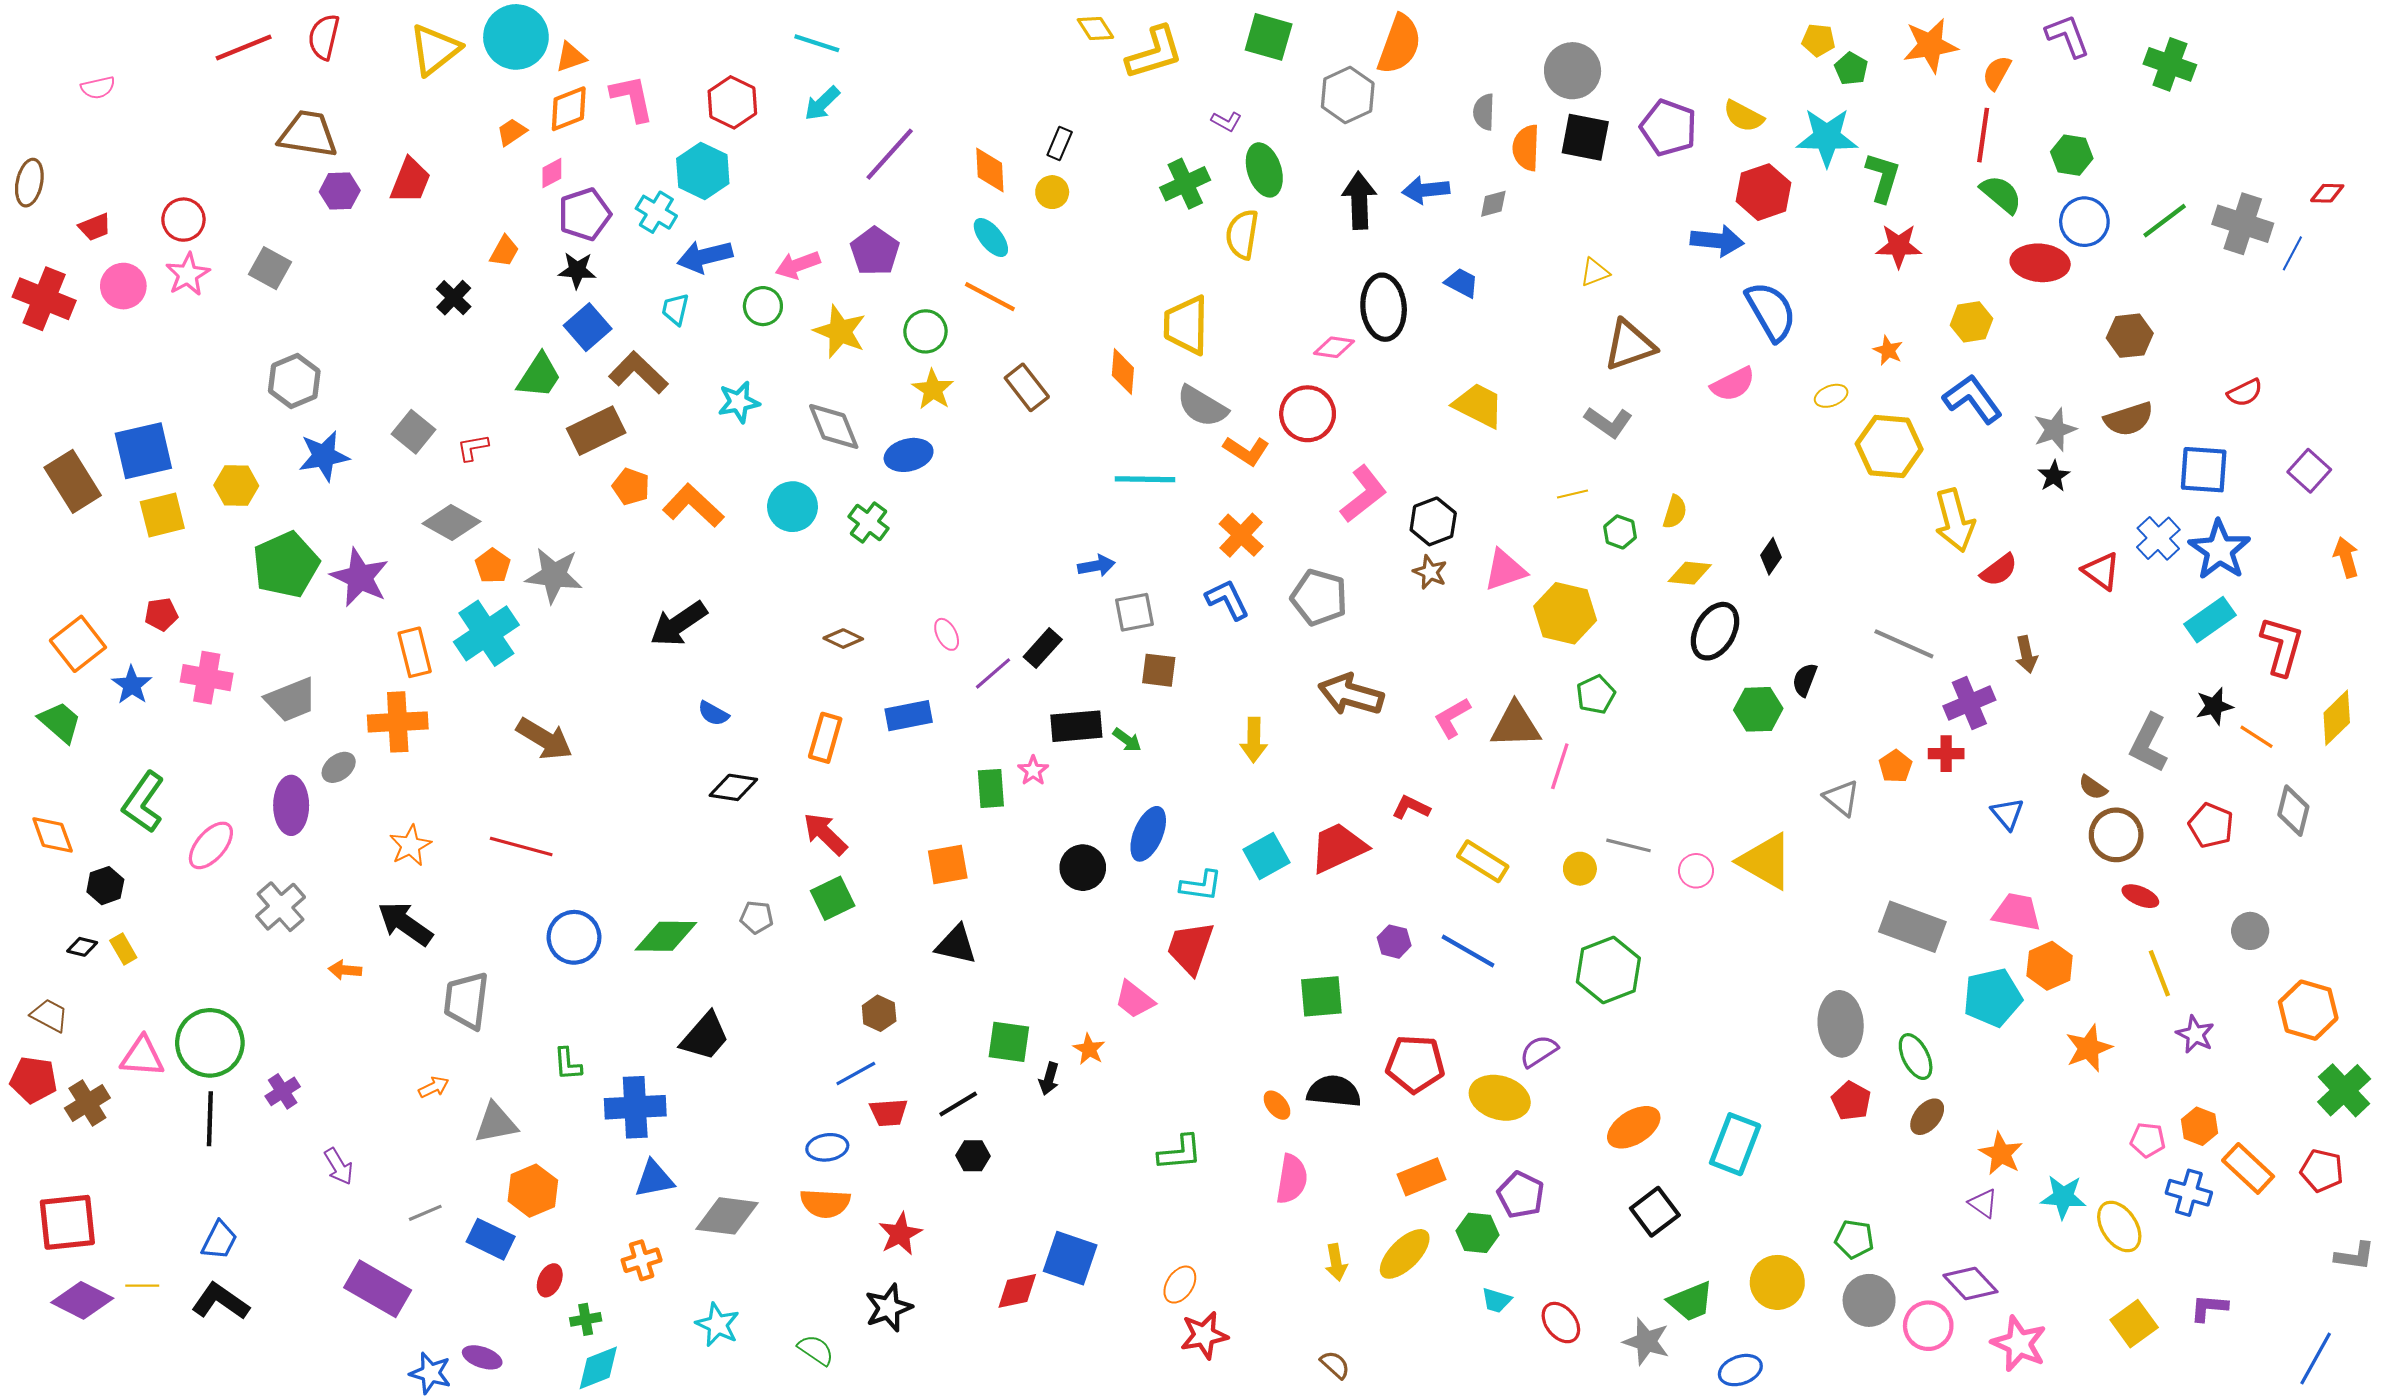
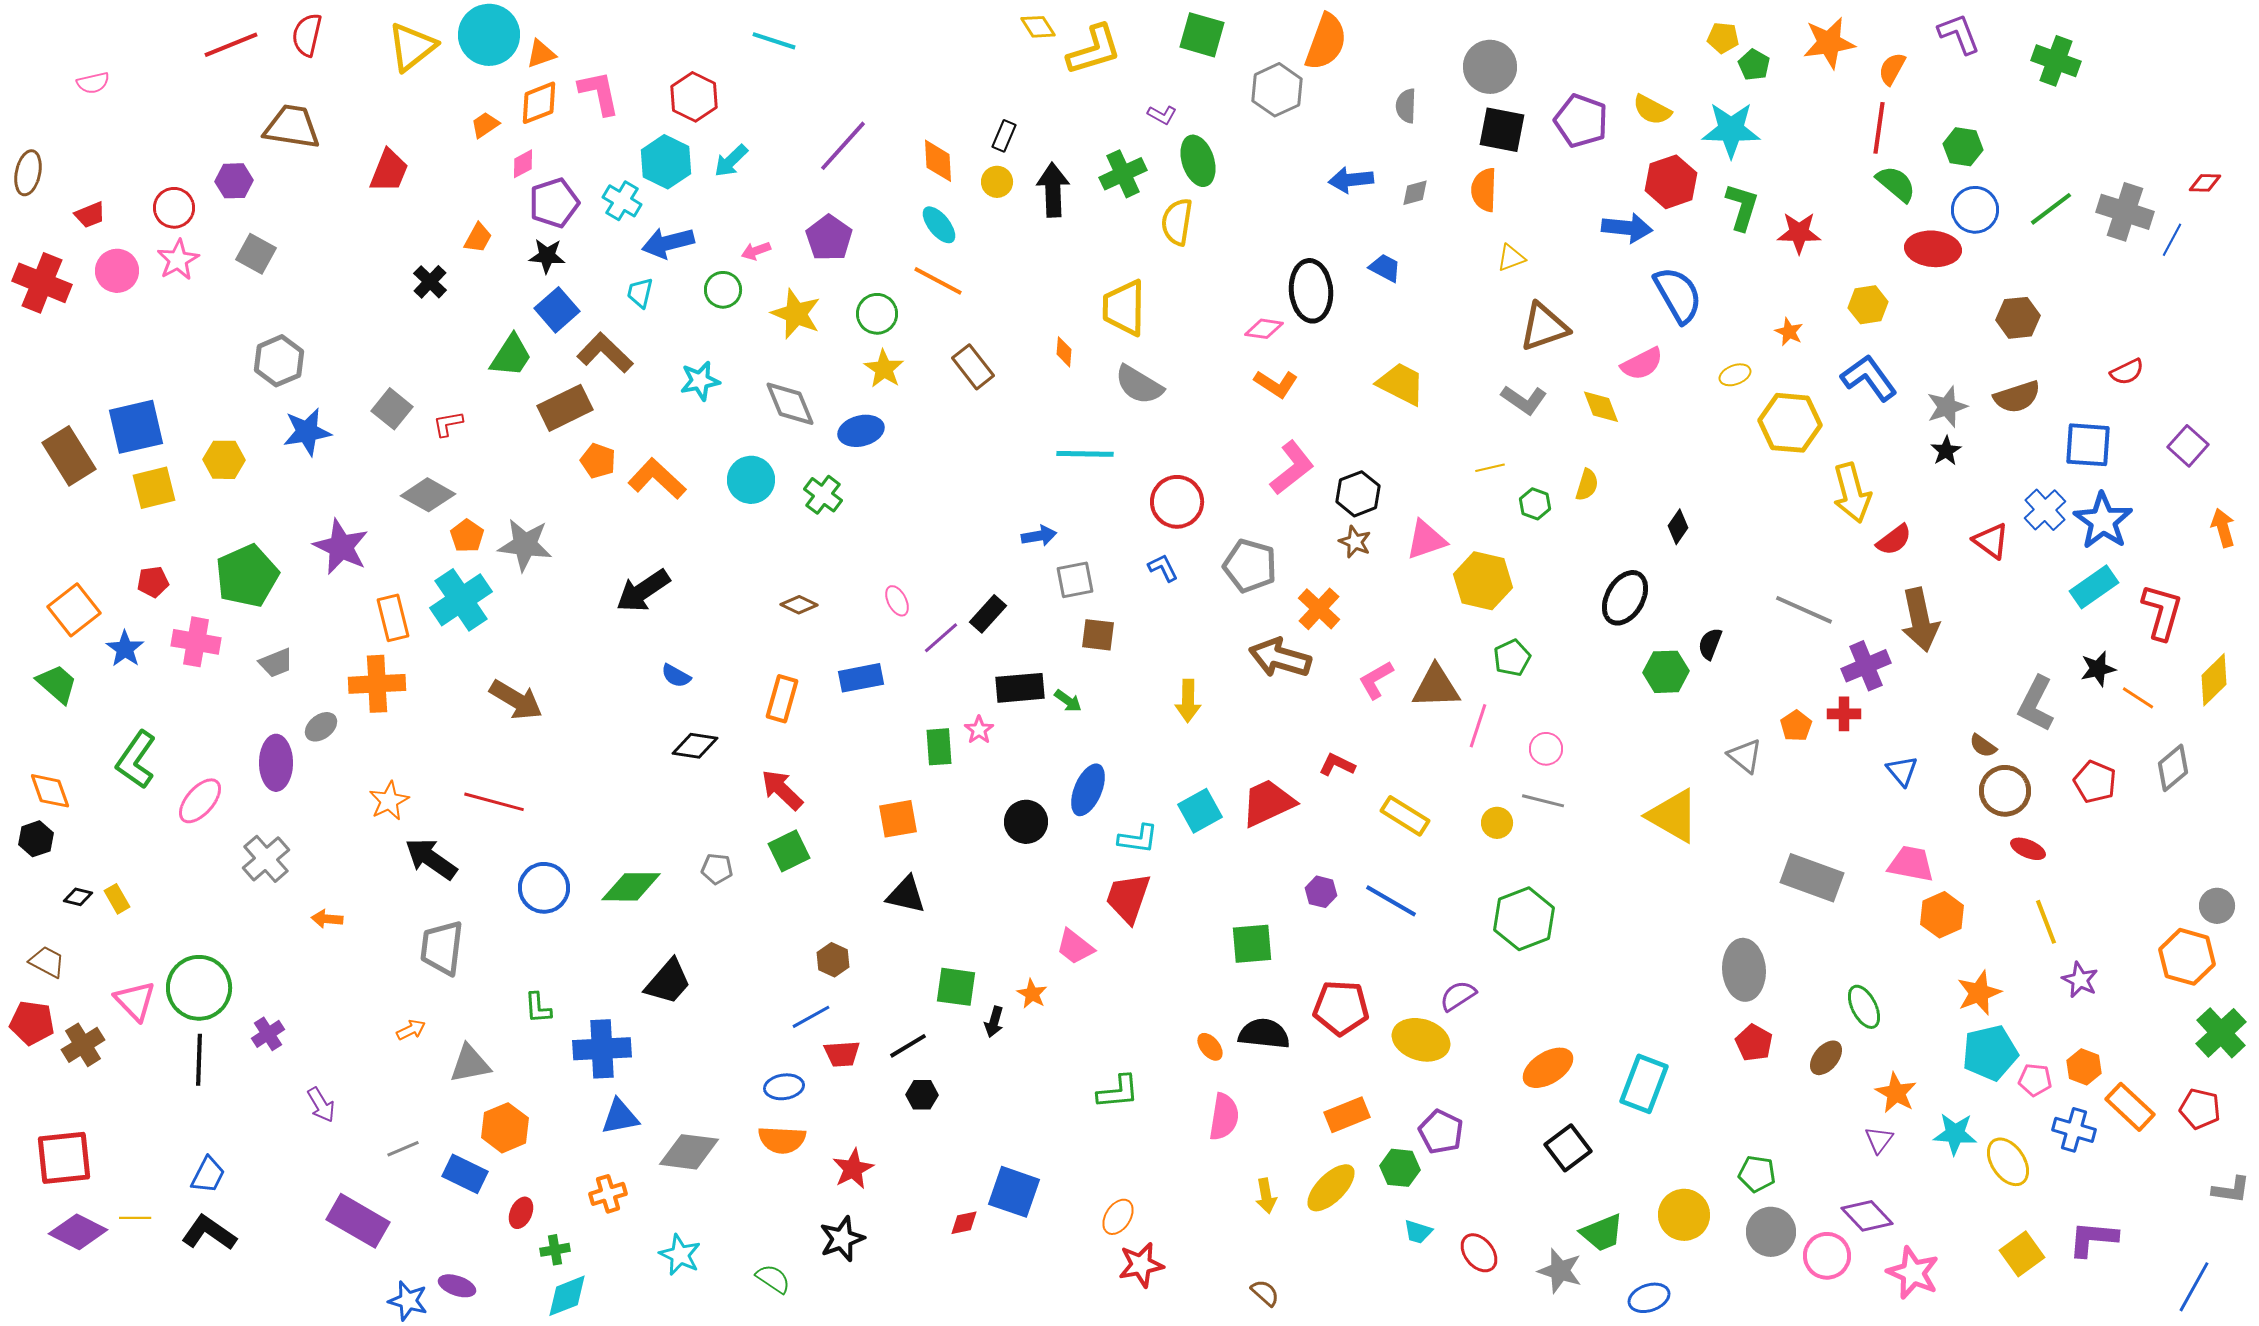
cyan arrow: (822, 103) -> (731, 161), moved
orange semicircle: (1526, 148) -> (1484, 190), moved
green L-shape: (1883, 177) -> (1742, 207), moved
purple hexagon: (340, 191) -> (234, 181), moved
black arrow: (1359, 201) -> (1053, 190), moved
pink arrow: (798, 265) -> (756, 251), size x0.7
orange diamond: (1123, 372) -> (1064, 352), size x0.7
red circle: (1308, 414) -> (1177, 502), moved
orange L-shape: (1246, 451) -> (1276, 384), moved
orange cross: (1241, 535) -> (1319, 609), moved
green pentagon: (286, 565) -> (247, 576), moved
yellow diamond: (1690, 573) -> (1601, 407), moved, turned 63
blue L-shape: (1227, 600) -> (1163, 568), size x0.7
brown arrow: (2026, 654) -> (1920, 620), size x1.8
gray trapezoid: (291, 700) -> (276, 663), size x0.7
gray diamond: (2293, 811) -> (2173, 768), turned 36
pink circle: (1696, 871) -> (1546, 749), moved
black hexagon: (105, 886) -> (36, 839), moved
black arrow: (405, 924) -> (431, 859), moved
gray circle: (2250, 931) -> (2217, 906), moved
cyan pentagon: (1993, 997) -> (1990, 1053), moved
pink triangle: (142, 1057) -> (135, 1001), turned 42
green ellipse: (1916, 1057) -> (1864, 1007), moved
purple triangle: (1983, 1203) -> (1879, 1140), turned 32
red diamond: (1017, 1291) -> (964, 1223), size x0.7
purple L-shape: (2209, 1308) -> (2093, 1239), size x1.4

